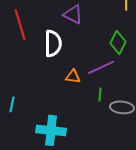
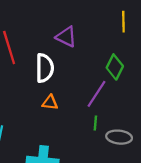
purple line: (101, 67) -> (96, 94), turned -32
orange triangle: (73, 76) -> (50, 103), moved

